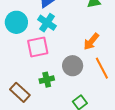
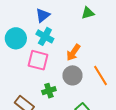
orange arrow: (91, 41) -> (73, 52), moved
pink square: (38, 47) -> (38, 60), turned 30

